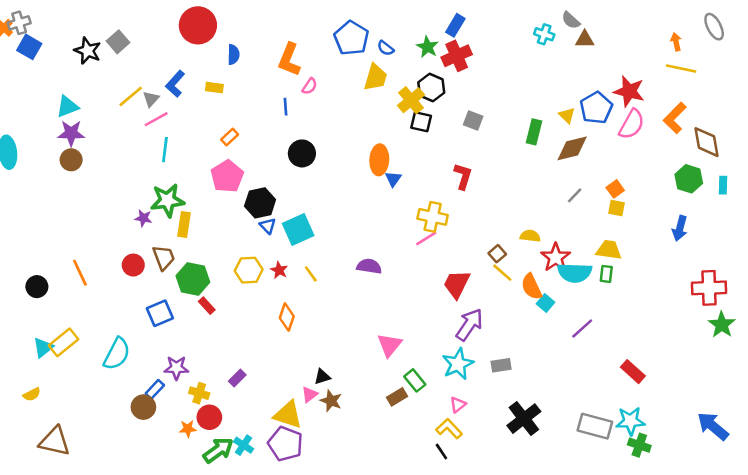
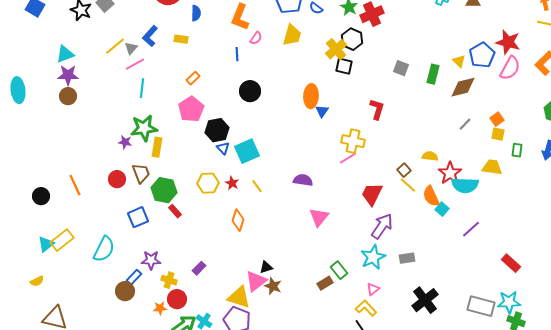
yellow trapezoid: (375, 77) -> (292, 35), moved
gray square: (473, 120) -> (401, 68), moved
green rectangle: (606, 274) -> (517, 150), moved
pink triangle: (389, 345) -> (319, 217), moved
pink triangle: (310, 394) -> (256, 281), size x1.6

